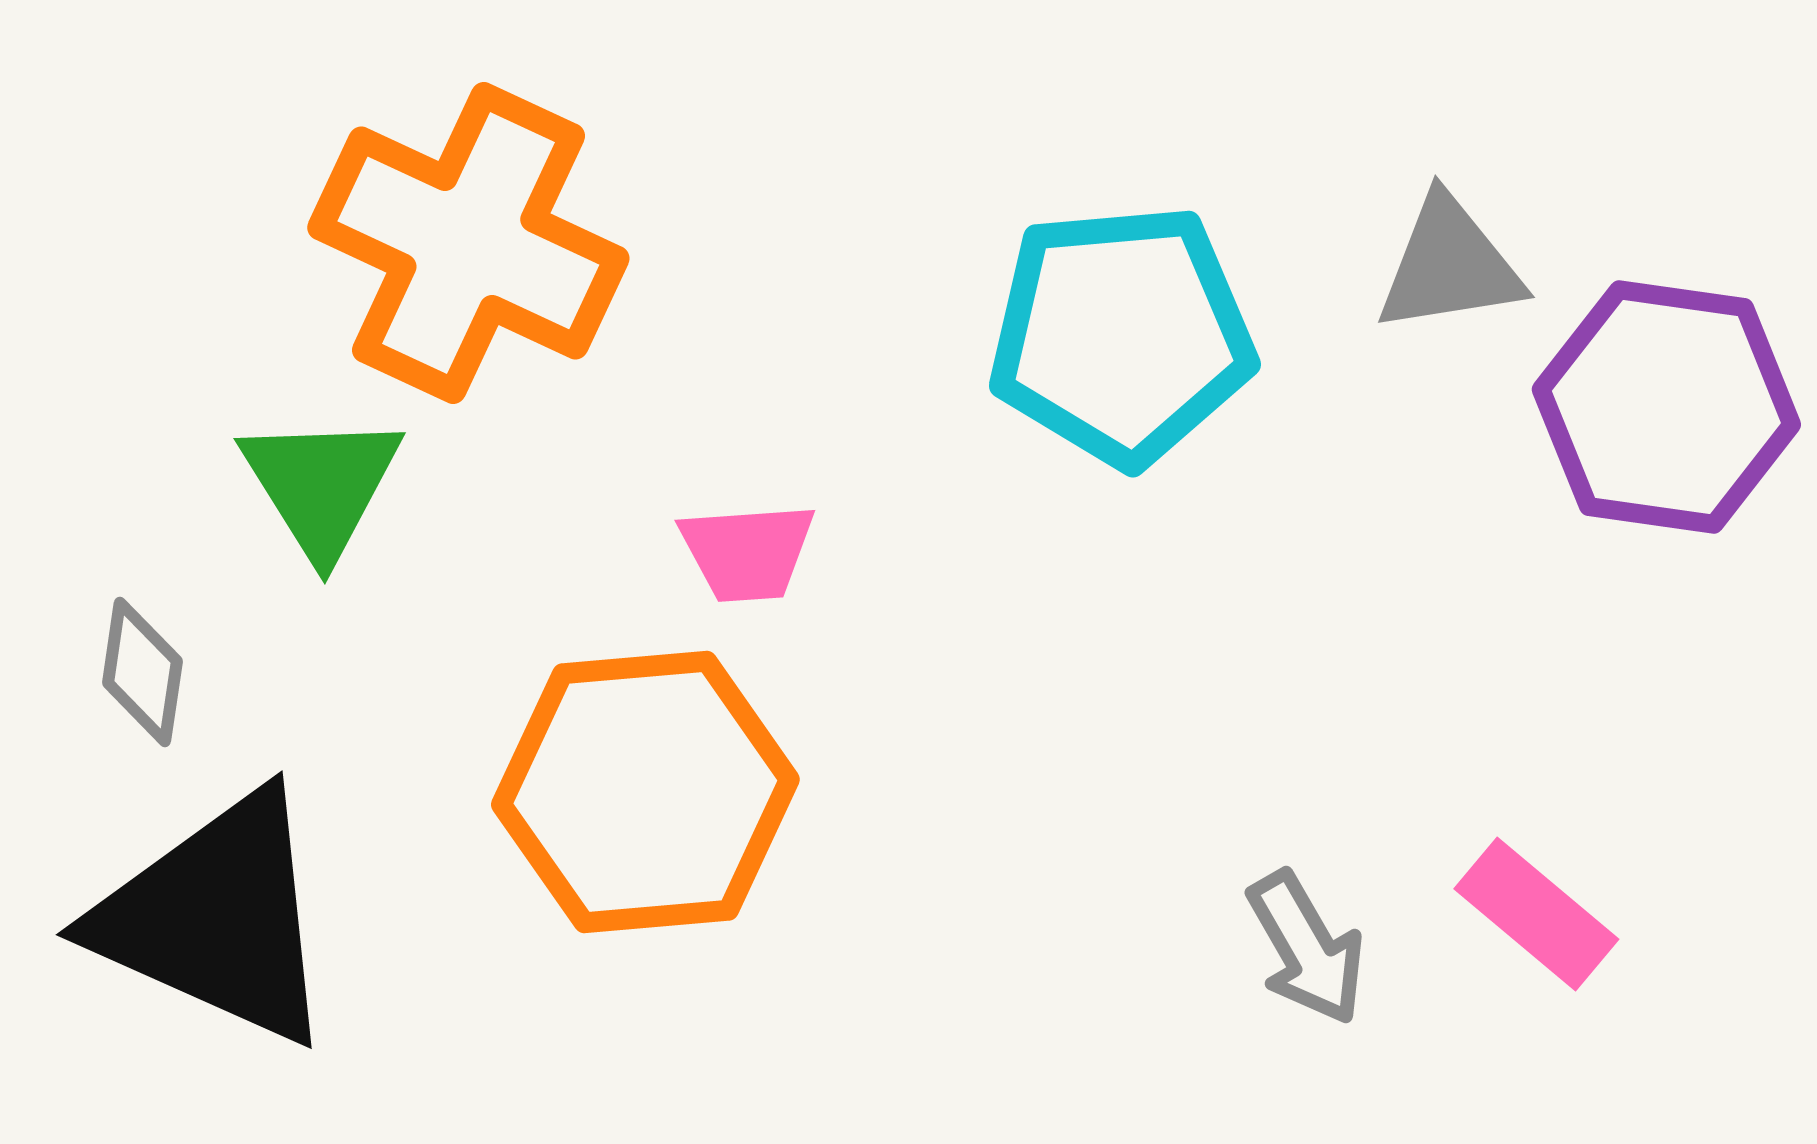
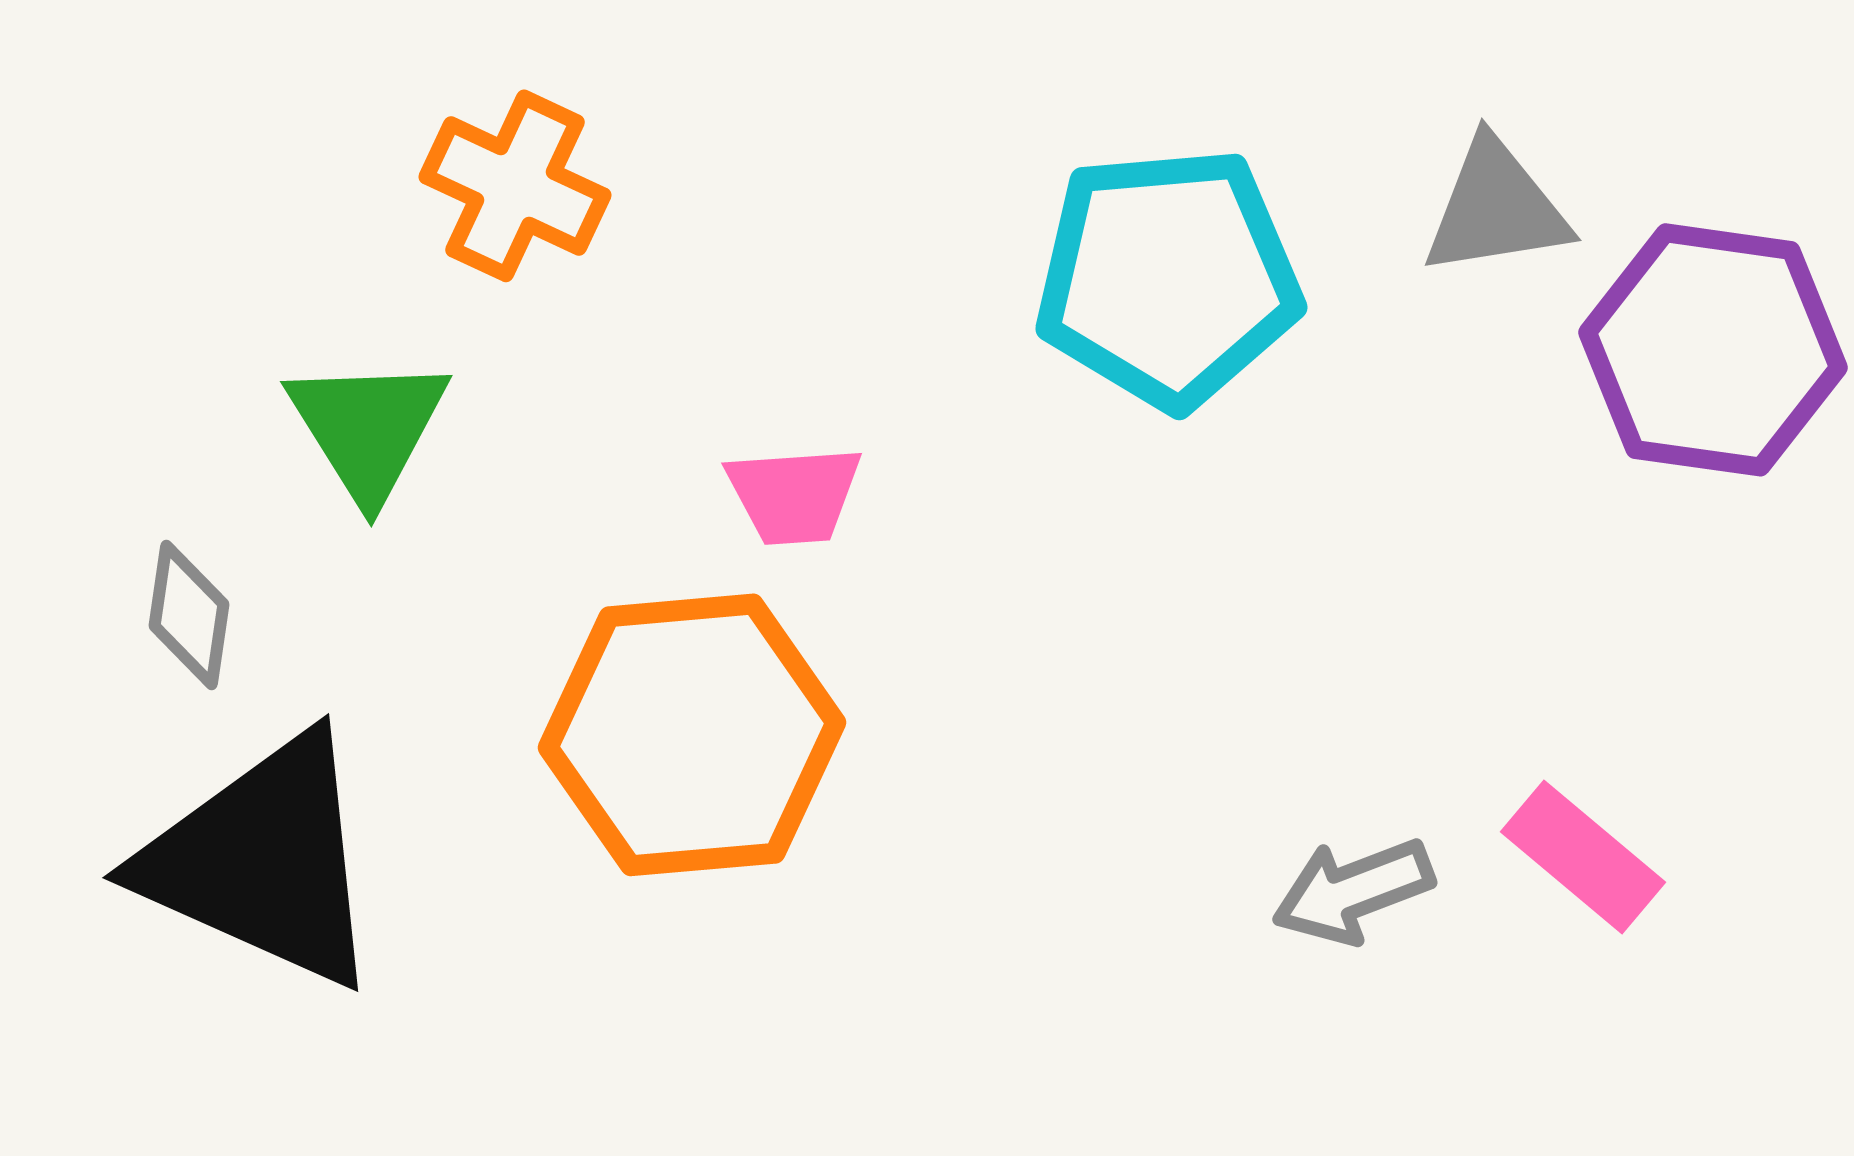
orange cross: (468, 243) -> (515, 186), size x0.6
gray arrow: (1306, 948) -> (1353, 891), turned 99

